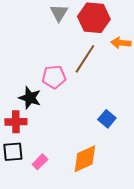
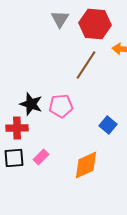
pink pentagon: (54, 77) -> (61, 106), moved
pink rectangle: (40, 162) -> (41, 157), moved

